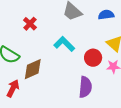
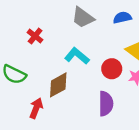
brown diamond: (33, 69) -> (58, 85), moved
red arrow: (13, 88) -> (36, 108), moved

